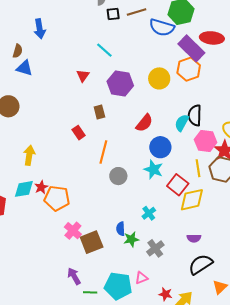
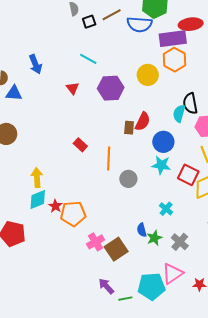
blue arrow: (40, 29) -> (35, 64), moved
purple rectangle: (191, 48) -> (173, 39), turned -40
brown rectangle: (99, 112) -> (129, 128), moved, turned 32
cyan diamond: (24, 189) -> (38, 200), moved
pink cross: (73, 231) -> (96, 242), turned 30
pink triangle: (141, 278) -> (172, 274), size x1.6

